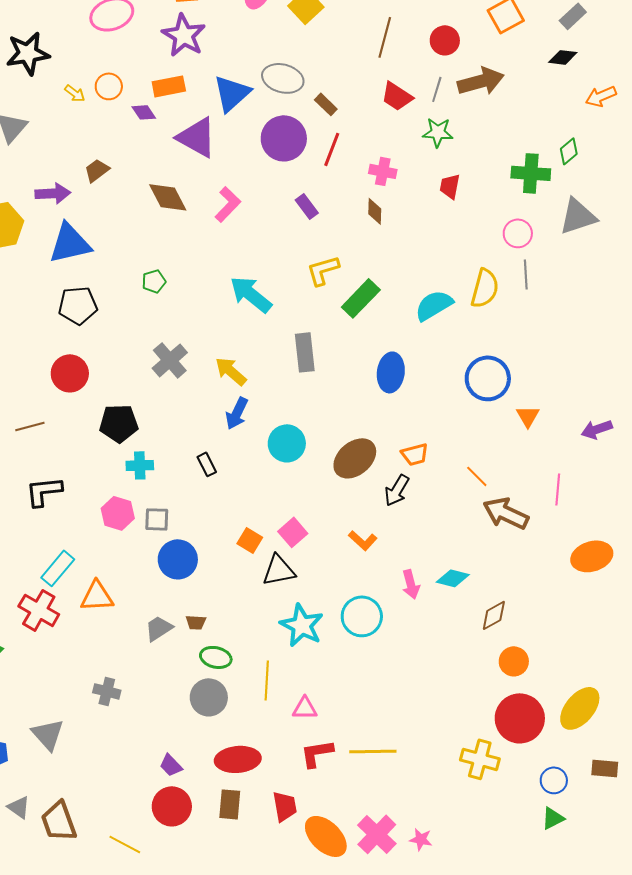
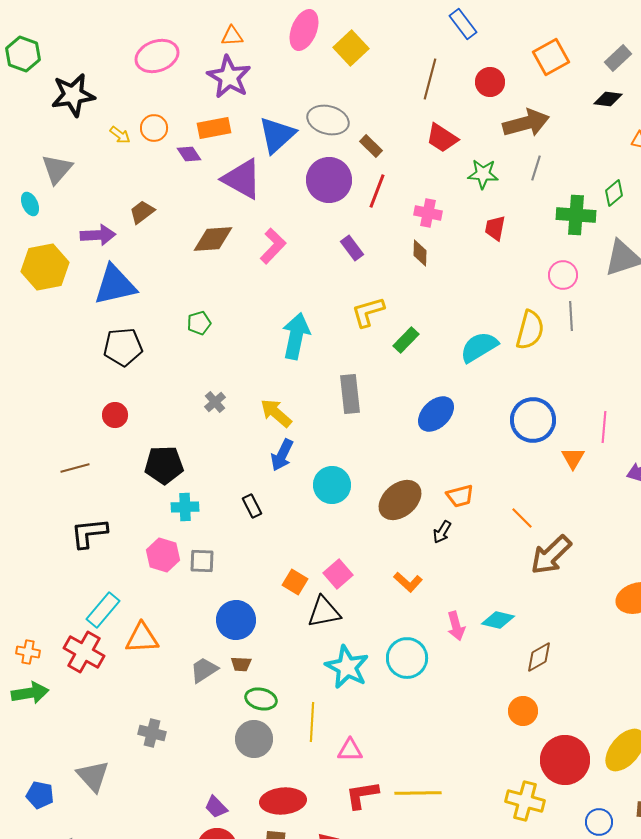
gray line: (437, 89) -> (536, 168), moved
brown diamond: (168, 197) -> (213, 239), turned -66
cyan arrow: (251, 294) -> (296, 336), turned 63
green rectangle: (361, 298) -> (406, 340), size x0.7
gray cross: (170, 360) -> (215, 402), size x0.6
blue ellipse: (391, 372) -> (436, 414), turned 39
red circle: (70, 373) -> (115, 415), size x0.7
pink line: (558, 489) -> (604, 427), moved
black arrow: (397, 490) -> (442, 532), size x0.7
brown arrow: (506, 513) -> (551, 555), turned -69
blue circle: (178, 559) -> (236, 620), moved
orange circle: (514, 661) -> (523, 711), moved

